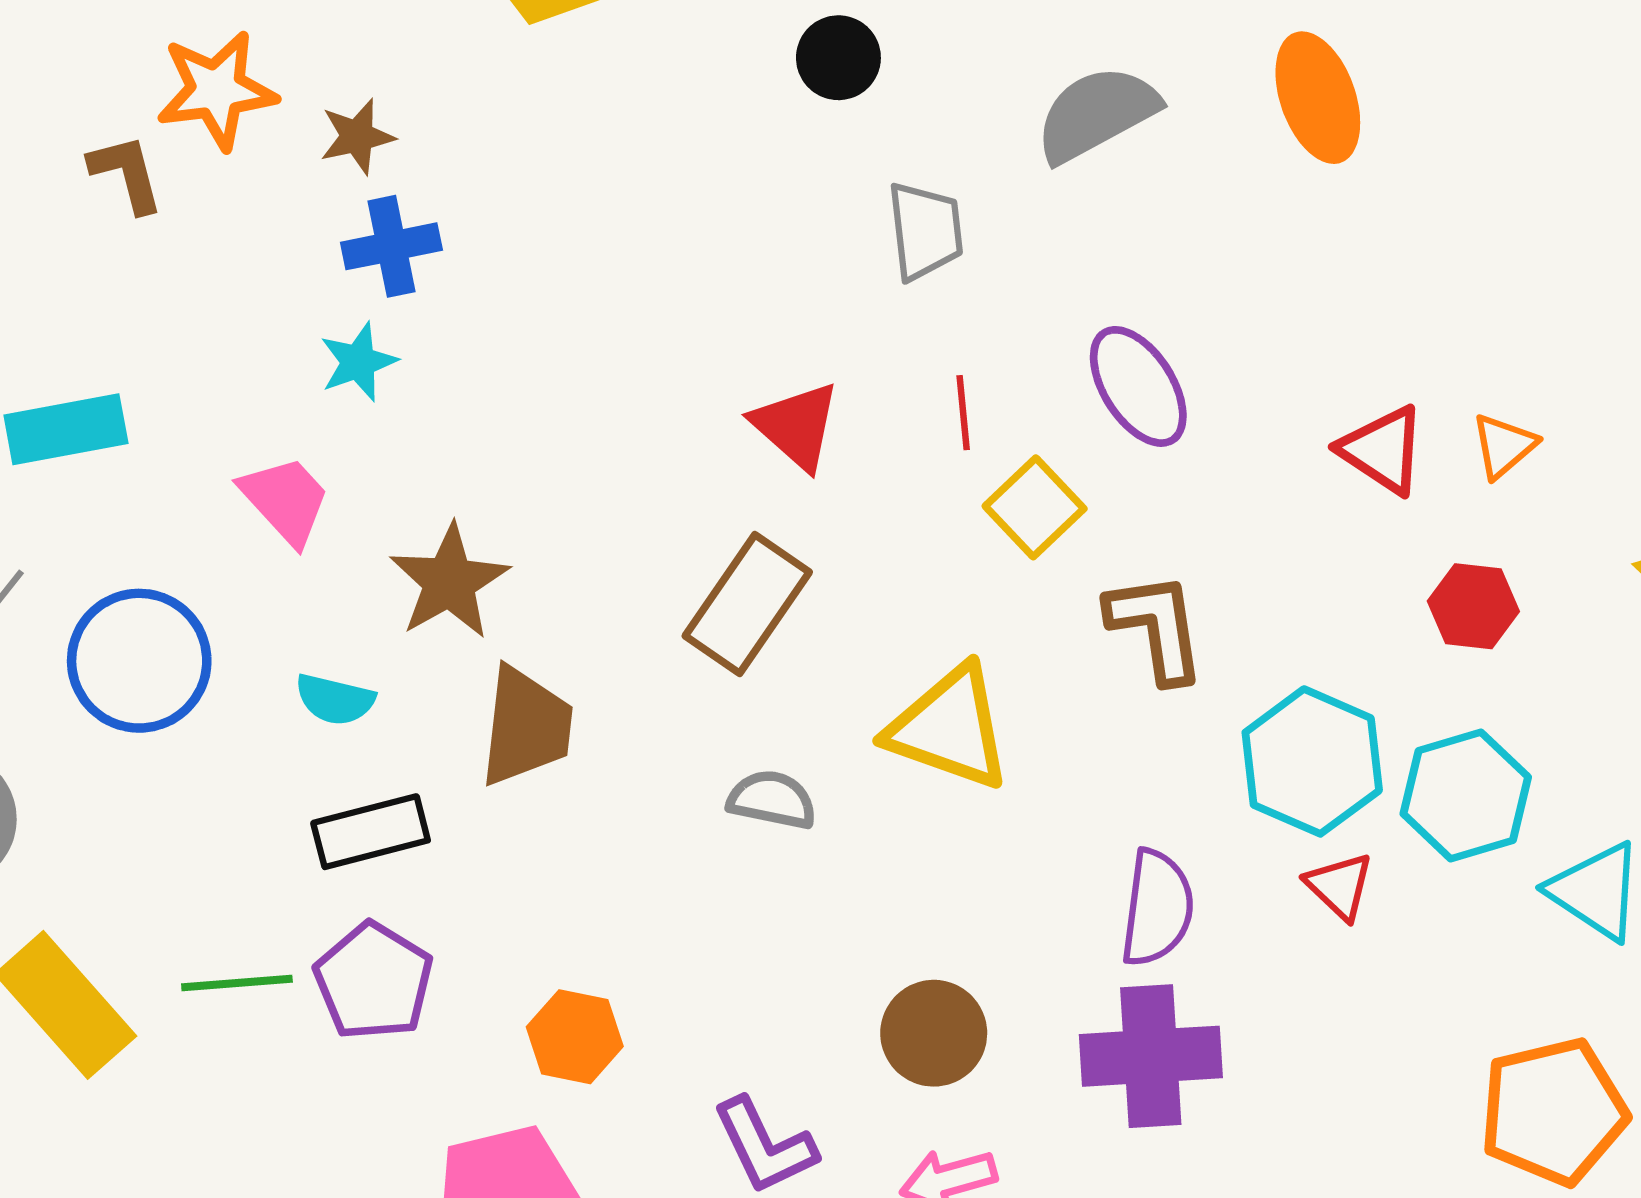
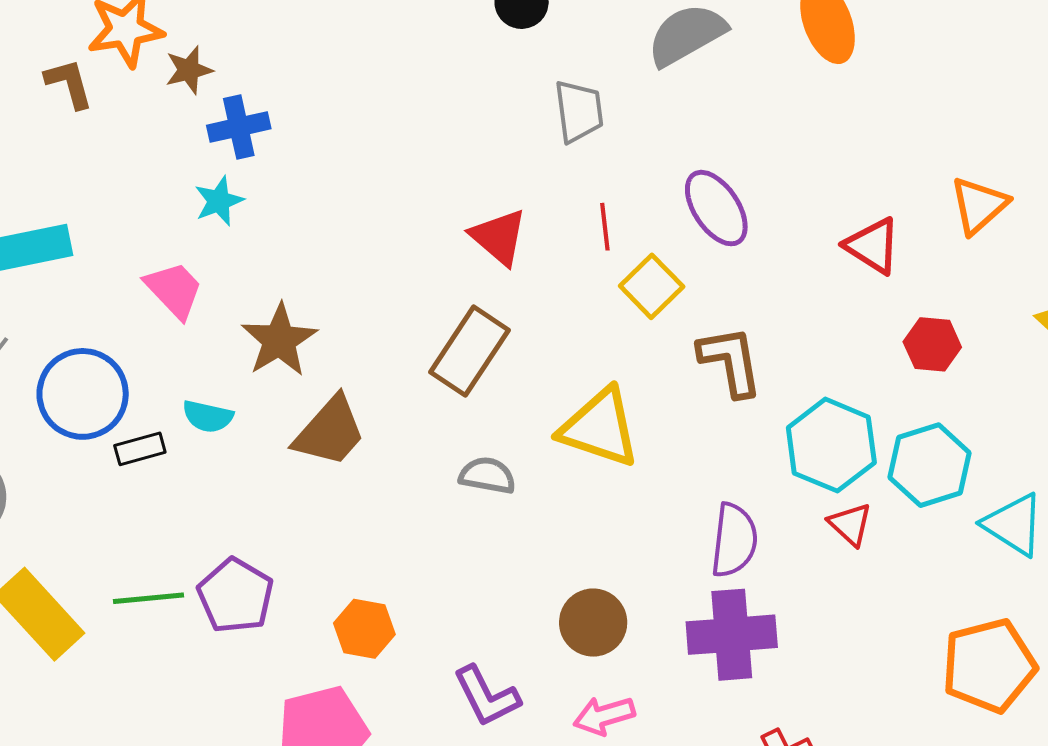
brown star: (357, 136) -> (189, 70), moved
orange triangle: (1504, 446) -> (979, 205), moved, size x1.4
brown trapezoid: (526, 726) -> (330, 432), turned 36
black rectangle: (371, 832) -> (140, 449), moved, size x0.7

